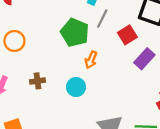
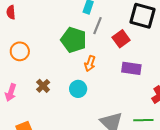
purple rectangle: (144, 59) -> (131, 68), moved, turned 60
brown cross: (37, 81) -> (43, 86), turned -32

